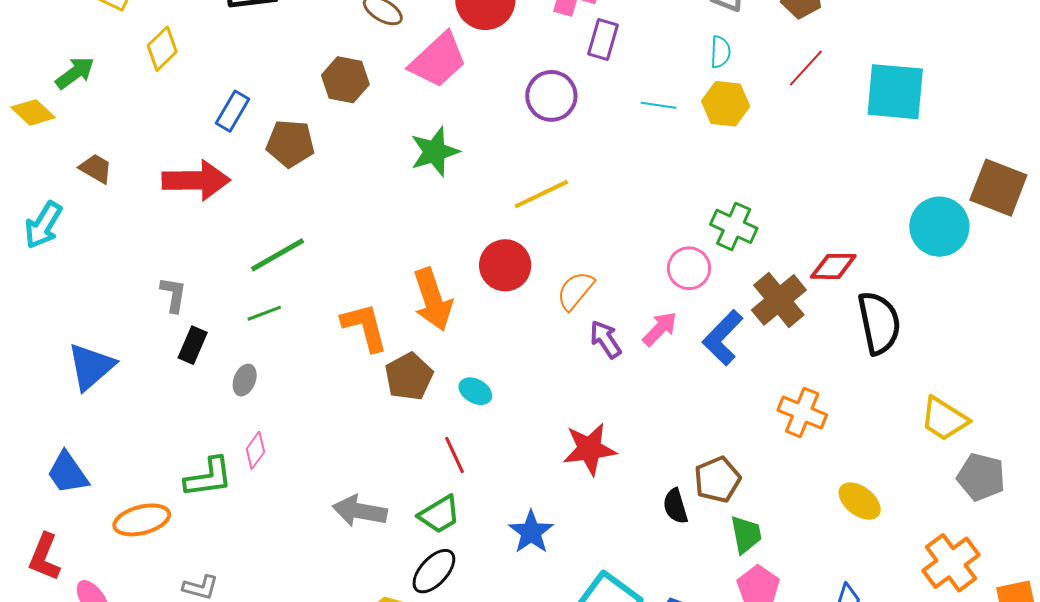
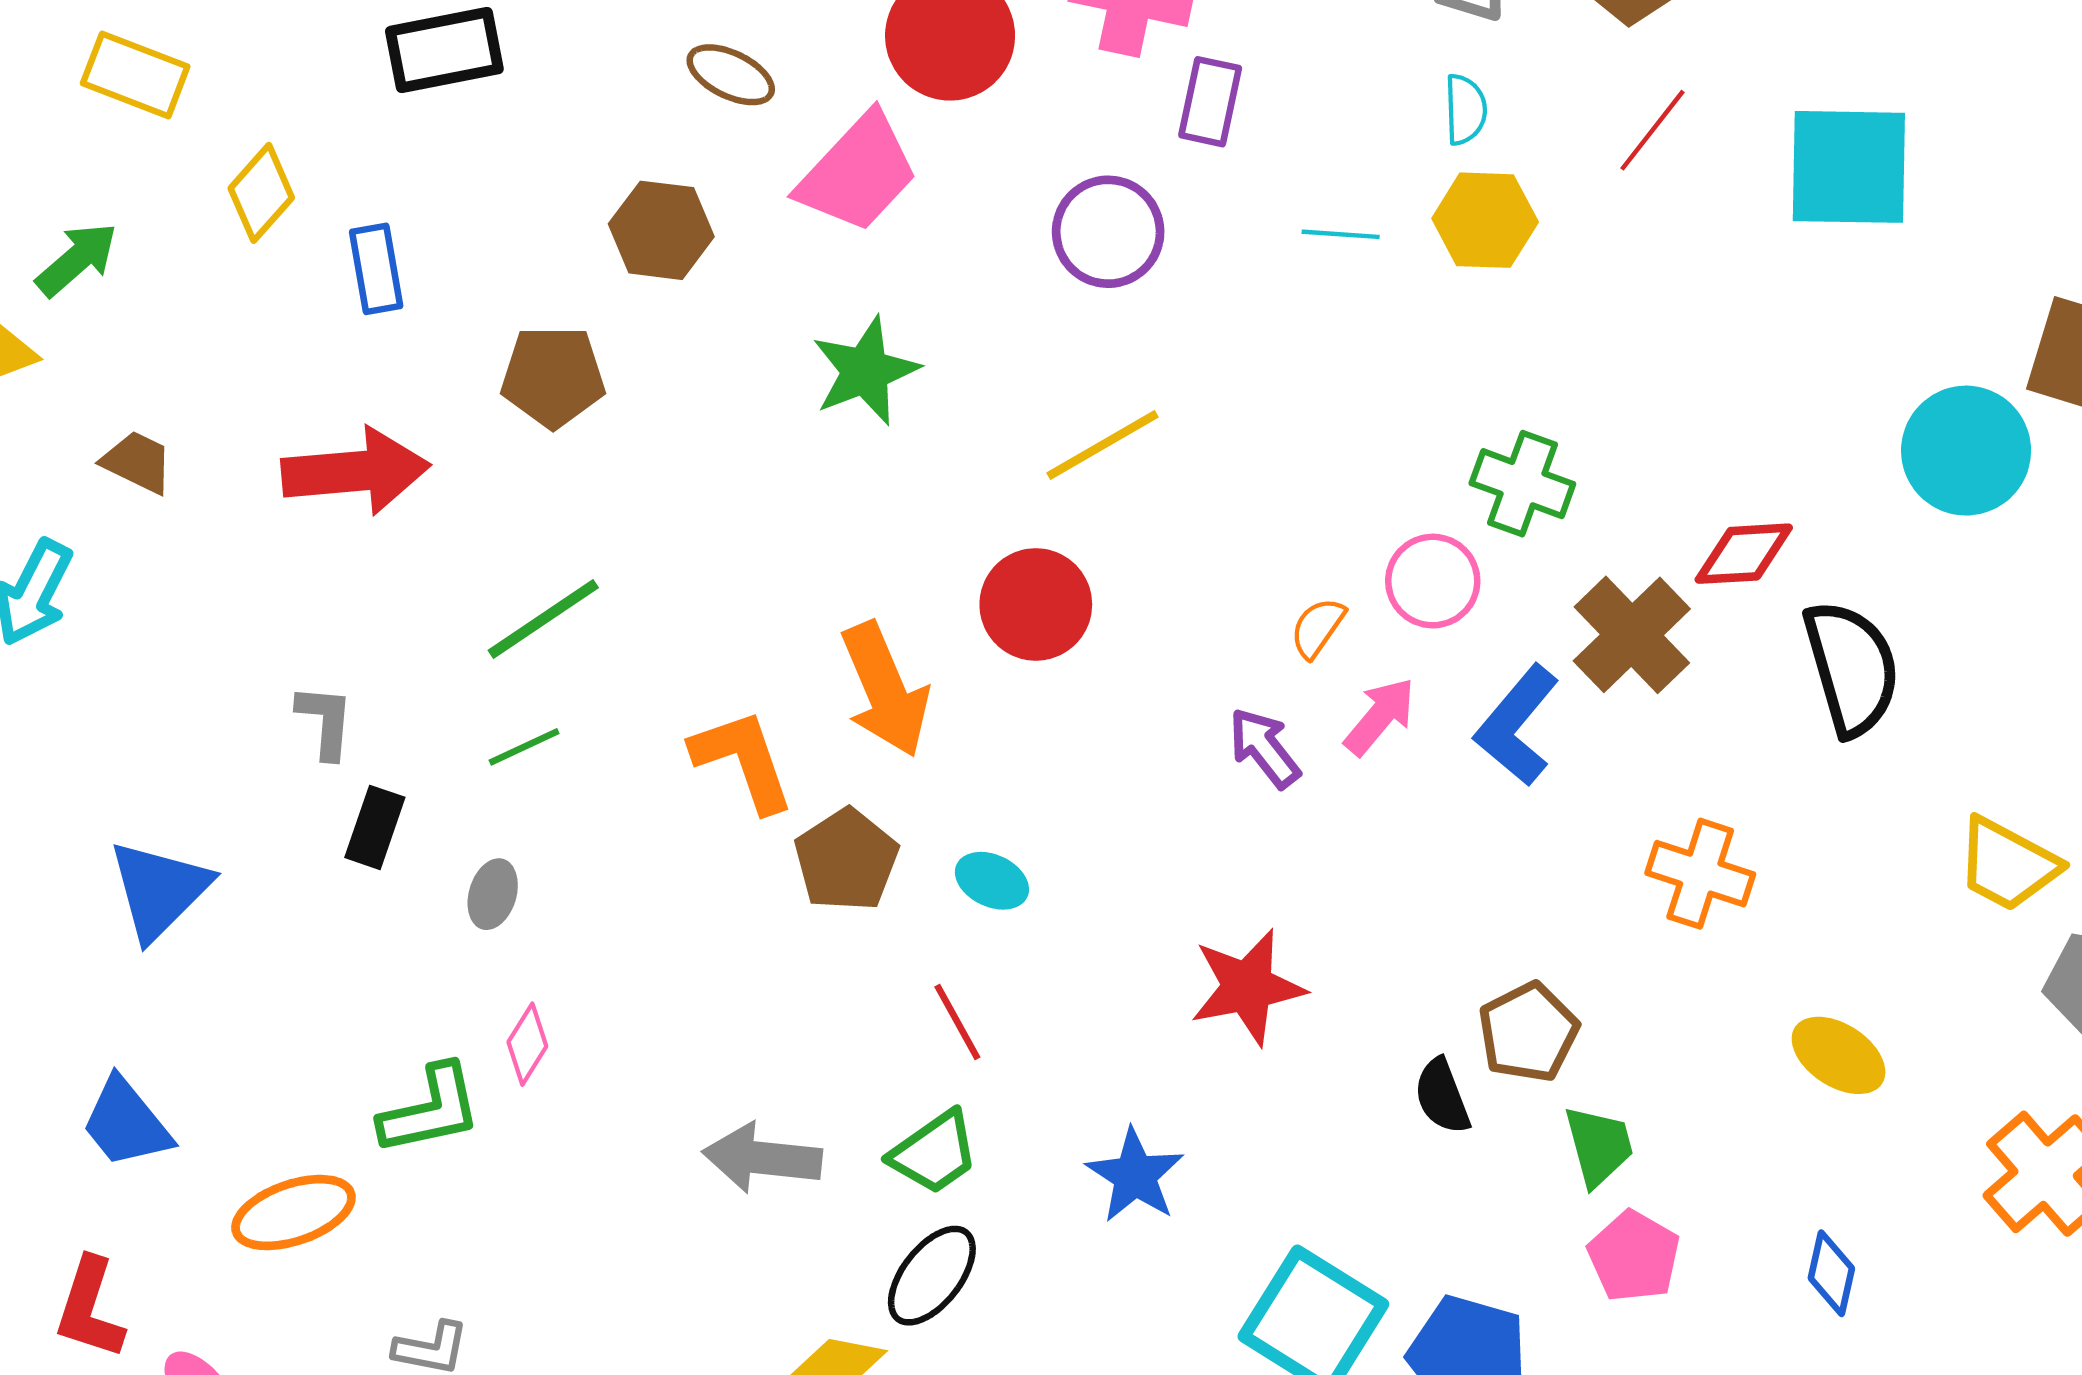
blue rectangle: (233, 111) -> (376, 269), moved, turned -36
orange semicircle: (575, 291) -> (1318, 628), moved, size x0.7

